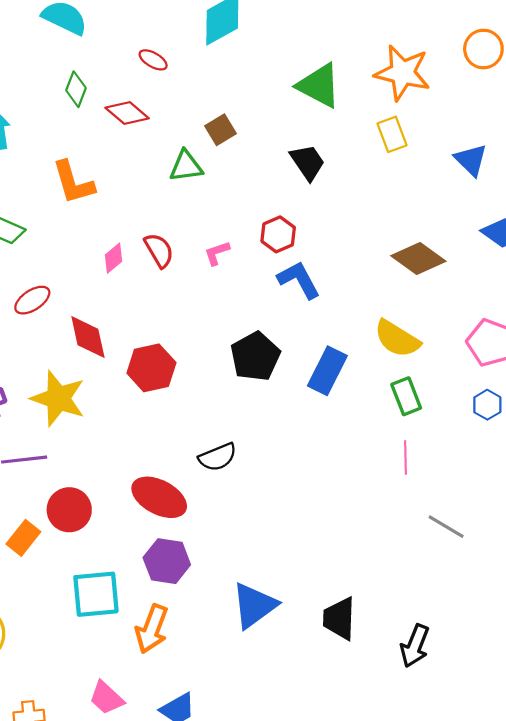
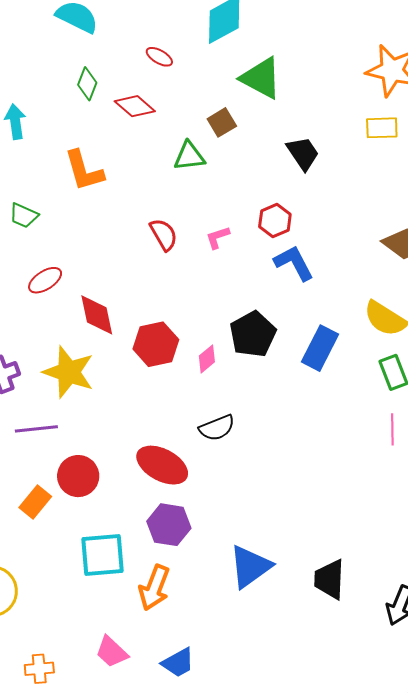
green triangle: (319, 86) -> (261, 78), moved
yellow rectangle: (392, 134) -> (382, 128), turned -72
pink diamond: (113, 258) -> (207, 359), moved

